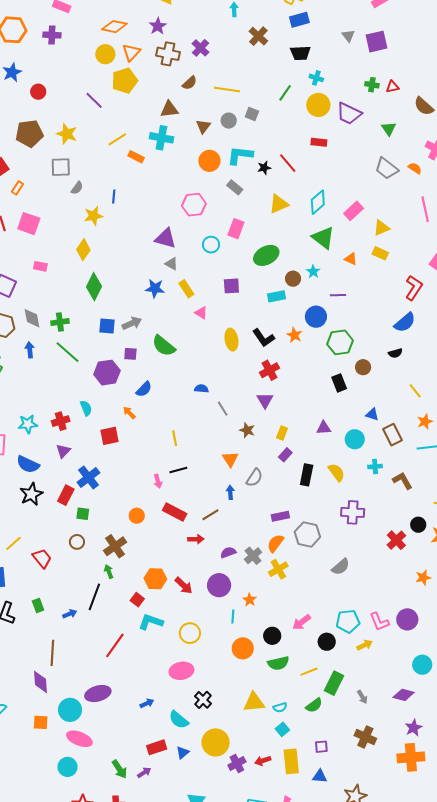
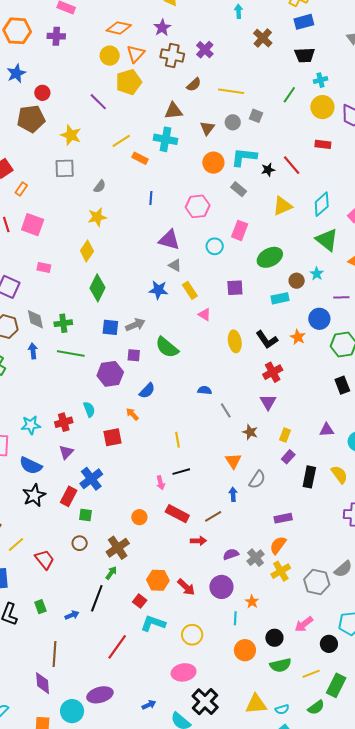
cyan cross: (316, 78) -> (320, 80), turned -32
brown pentagon: (29, 133) -> (31, 119), moved
gray semicircle: (77, 188) -> (100, 186), moved
blue line: (114, 197) -> (151, 198), moved
green line: (67, 352) -> (71, 353), turned -32
gray hexagon: (307, 534) -> (317, 582), moved
green arrow: (109, 572) -> (111, 573), turned 56
black cross: (203, 700) -> (205, 702), size x1.5

